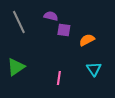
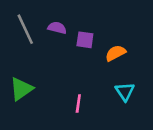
purple semicircle: (51, 16) -> (57, 28), moved

